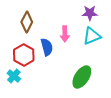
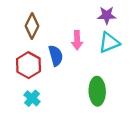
cyan cross: (14, 76) -> (32, 98), moved
green ellipse: (82, 77) -> (97, 91), turned -35

